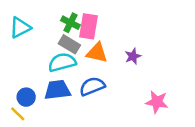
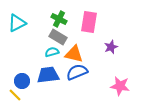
pink rectangle: (89, 26) -> (89, 22), moved
orange triangle: (97, 53) -> (74, 54), moved
cyan semicircle: (62, 62) -> (52, 52), size x0.6
pink star: (157, 102) -> (120, 86), moved

